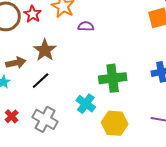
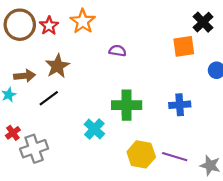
purple semicircle: (86, 26) -> (118, 51), moved
gray cross: (45, 119) -> (34, 149), moved, turned 35
yellow hexagon: (115, 123) -> (141, 154), moved

